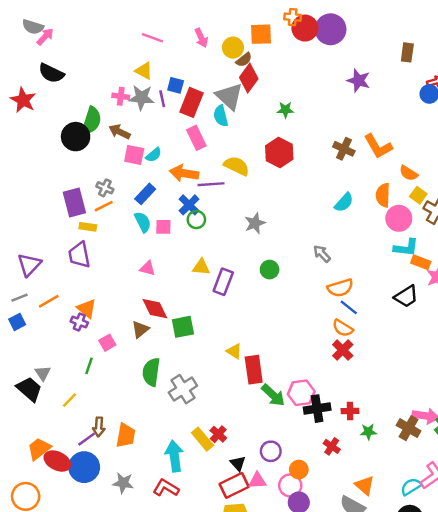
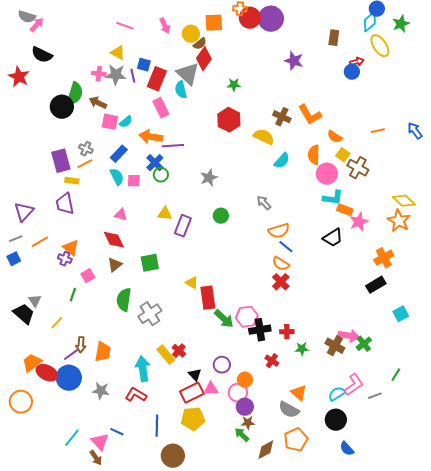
yellow semicircle: (237, 166) -> (264, 137), moved
red diamond: (155, 309) -> (114, 240), moved

